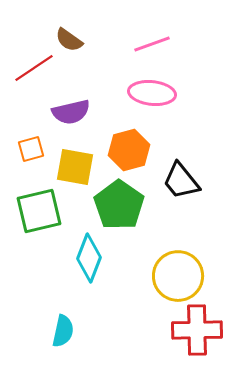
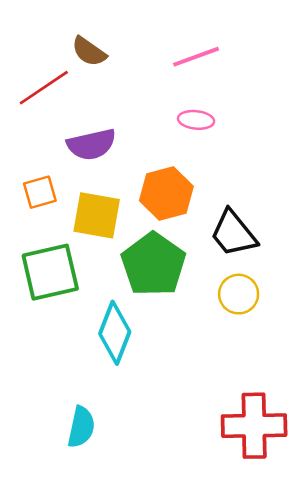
pink ellipse: (152, 93) -> (196, 120), size x0.6
yellow circle: (178, 276) -> (239, 294), moved, size x0.6

